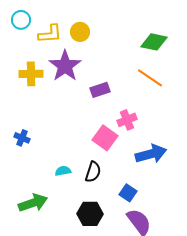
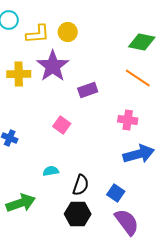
pink cross: (127, 120) -> (128, 120), moved, turned 30
pink square: (105, 138) -> (62, 125), moved, size x0.7
black semicircle: (93, 172) -> (81, 185), moved

